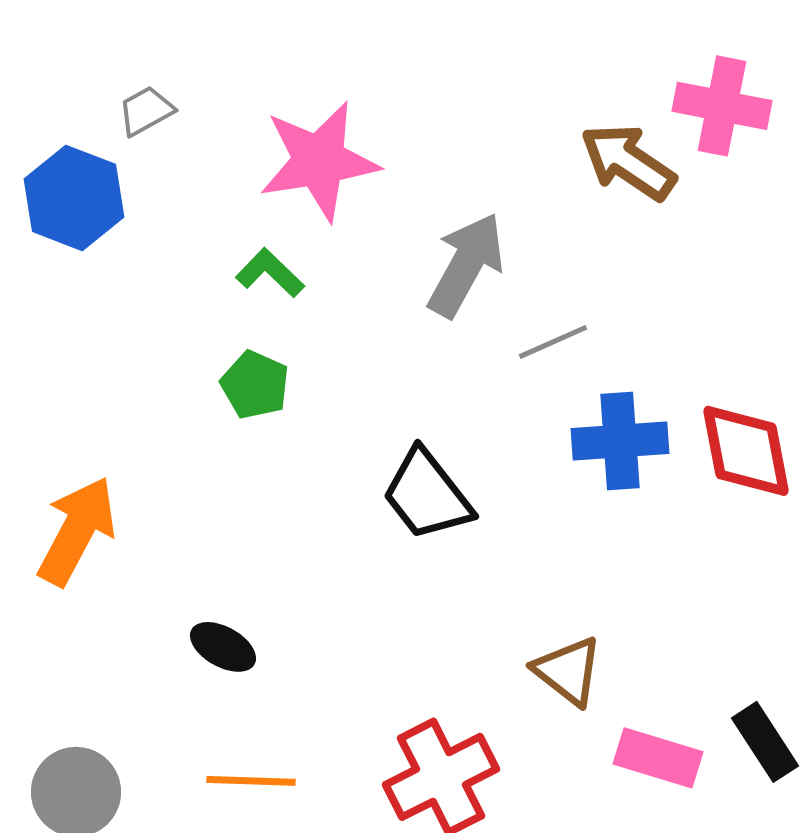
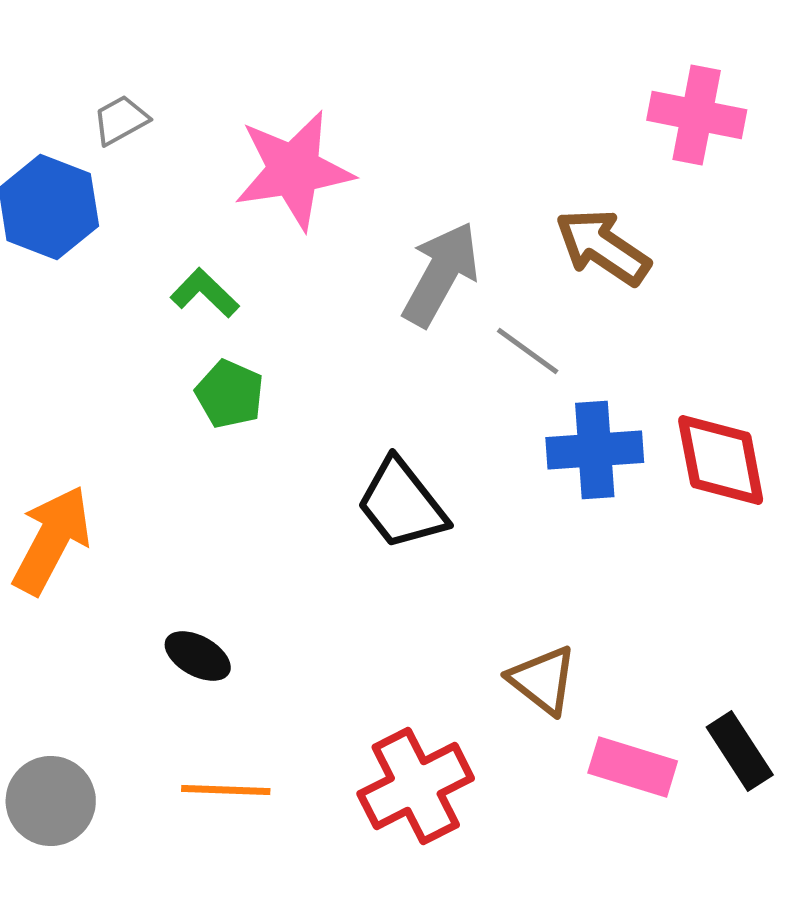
brown arrow: (628, 162) -> (603, 247), moved
green L-shape: (270, 273) -> (205, 293), moved
gray line: (553, 342) -> (528, 351), turned 60

